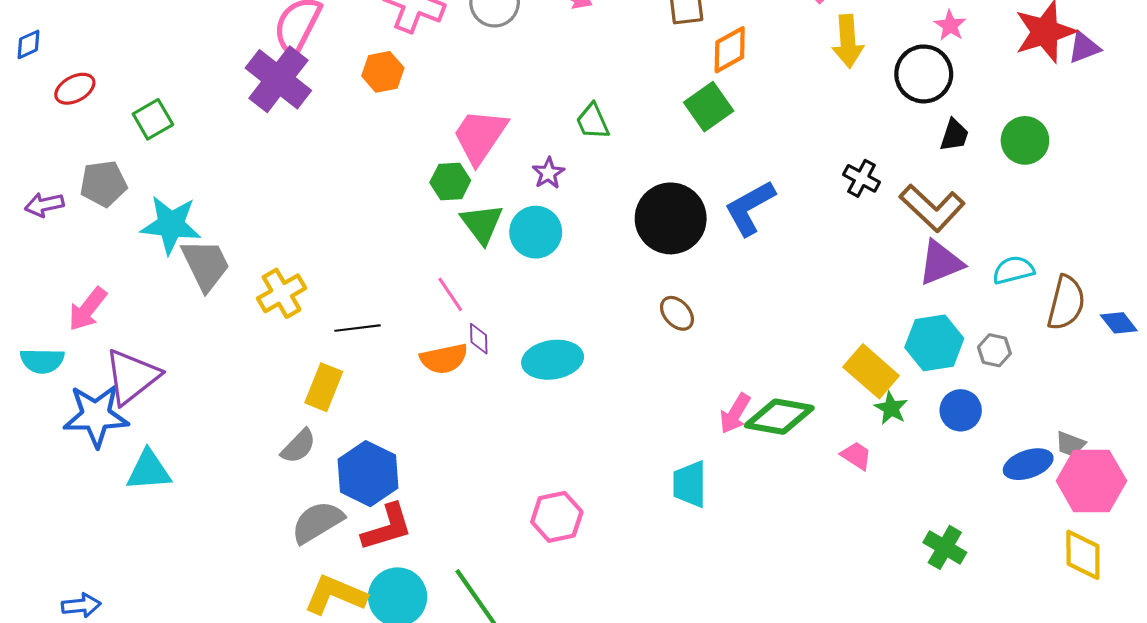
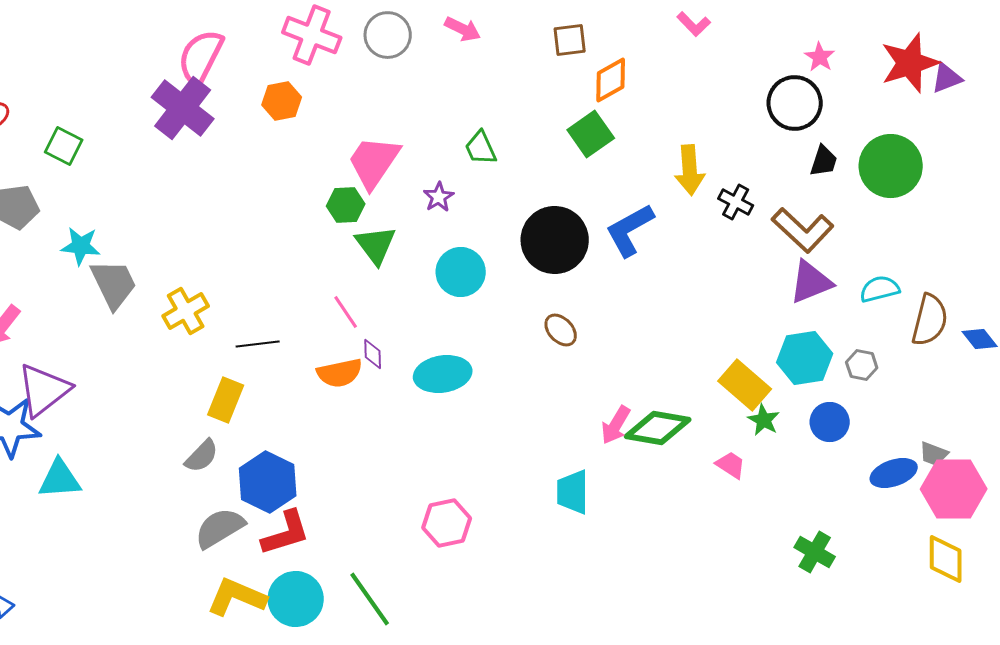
yellow arrow: (848, 41) -> (690, 170), moved
green square: (153, 119) -> (64, 146), turned -33
green circle: (1025, 140) -> (891, 166), size x1.4
cyan star: (171, 225) -> (81, 246), size x0.7
cyan circle: (536, 232) -> (461, 272), moved

